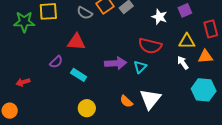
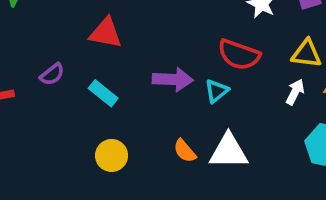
purple semicircle: (56, 62) -> (52, 74), moved
white arrow: (183, 63) -> (295, 92), turned 56
white triangle: (150, 99) -> (229, 151), turned 45

